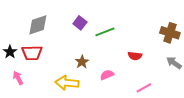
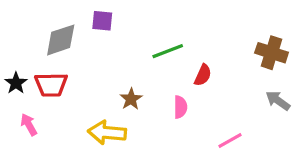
purple square: (80, 23) -> (102, 21), moved, turned -32
red semicircle: (135, 56) -> (203, 75), moved, turned -72
pink semicircle: (107, 75) -> (180, 107), moved, turned 112

